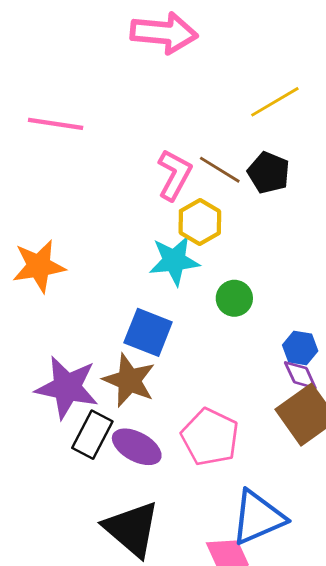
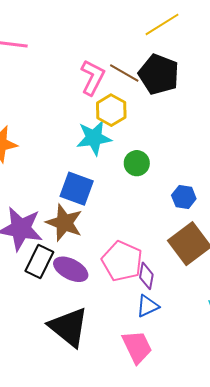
black pentagon: (269, 173) -> (159, 74), size x1.4
purple diamond: (300, 375) -> (146, 276), moved, turned 36
blue triangle: (258, 517) -> (148, 306), moved, size x0.6

